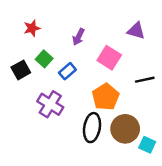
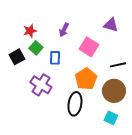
red star: (32, 28) -> (30, 31), moved
blue rectangle: (67, 71) -> (55, 58), turned -48
brown circle: (125, 129) -> (114, 91), moved
cyan square: (147, 145) -> (111, 118), moved

